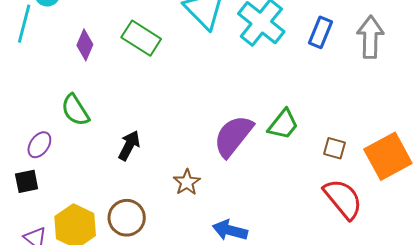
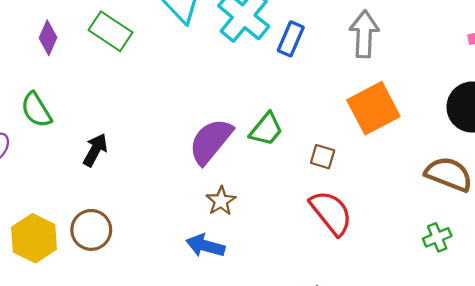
blue rectangle: (321, 32) -> (291, 39), moved
orange square: (388, 156) -> (373, 108), moved
brown star: (187, 182) -> (221, 201), moved

